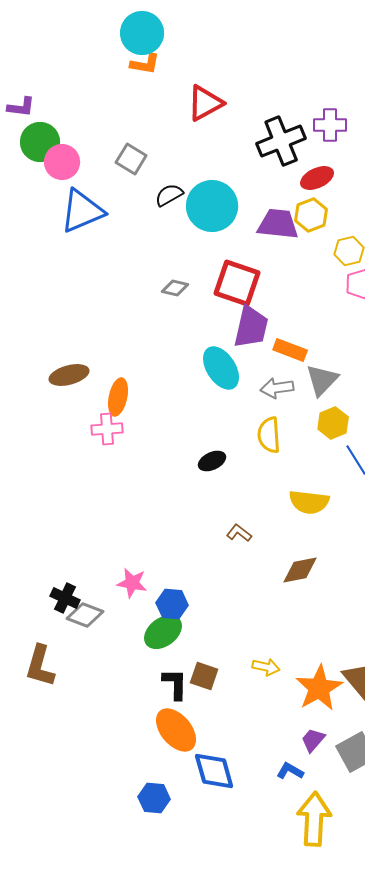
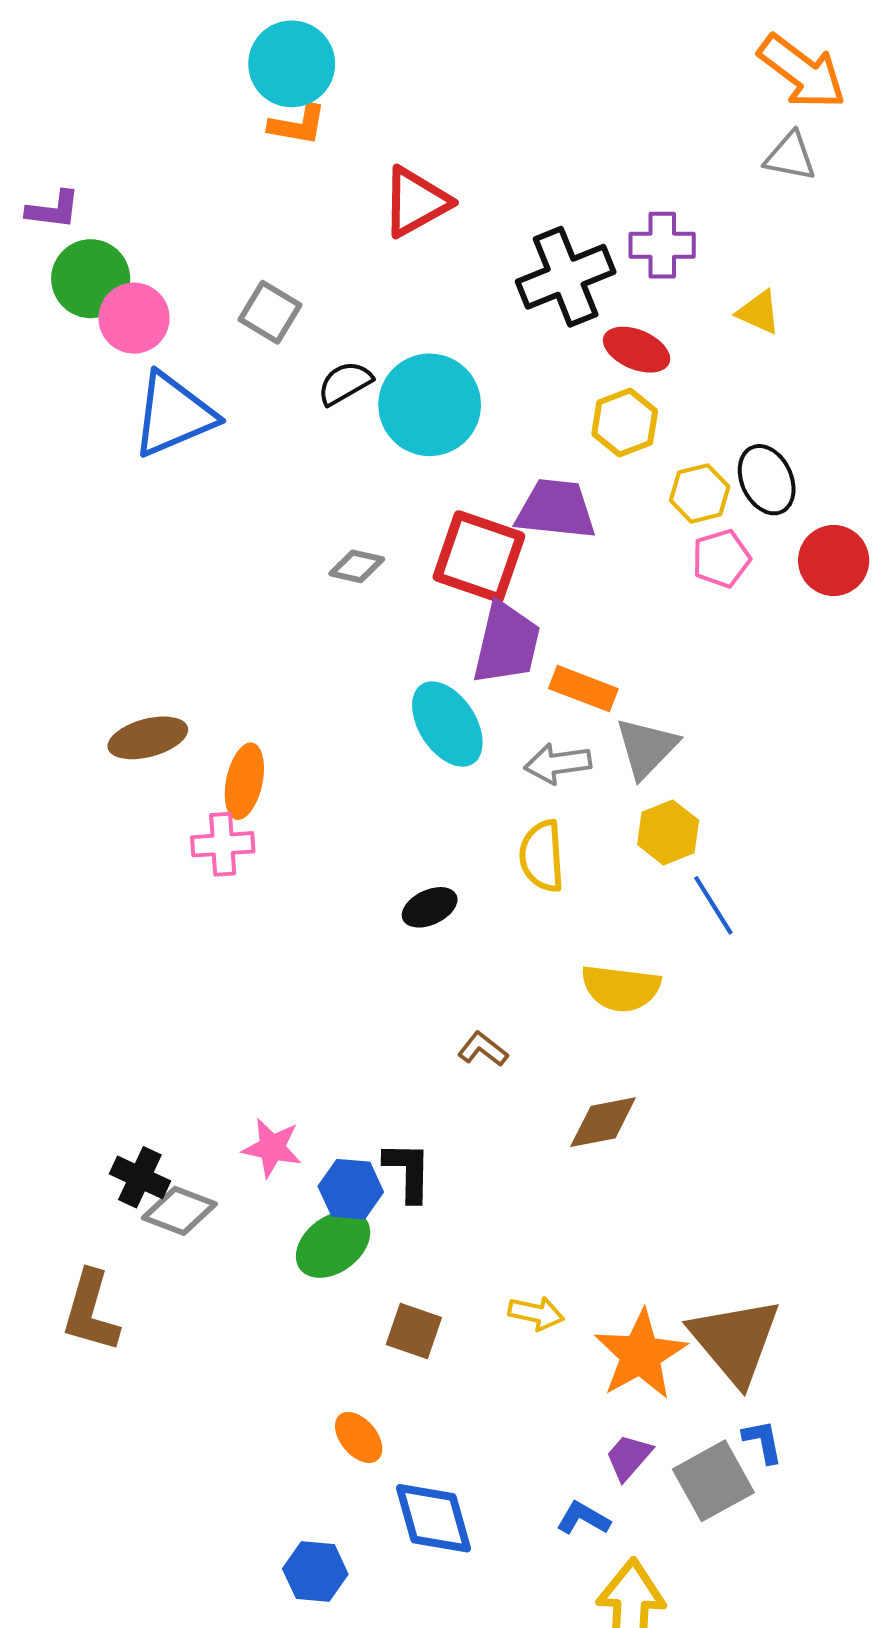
red ellipse: (317, 178) -> (637, 350), turned 48
purple trapezoid: (278, 224) -> (556, 509), moved
black L-shape: (175, 684) -> (408, 1171), moved
orange ellipse: (176, 730) -> (359, 1437), size x0.6

